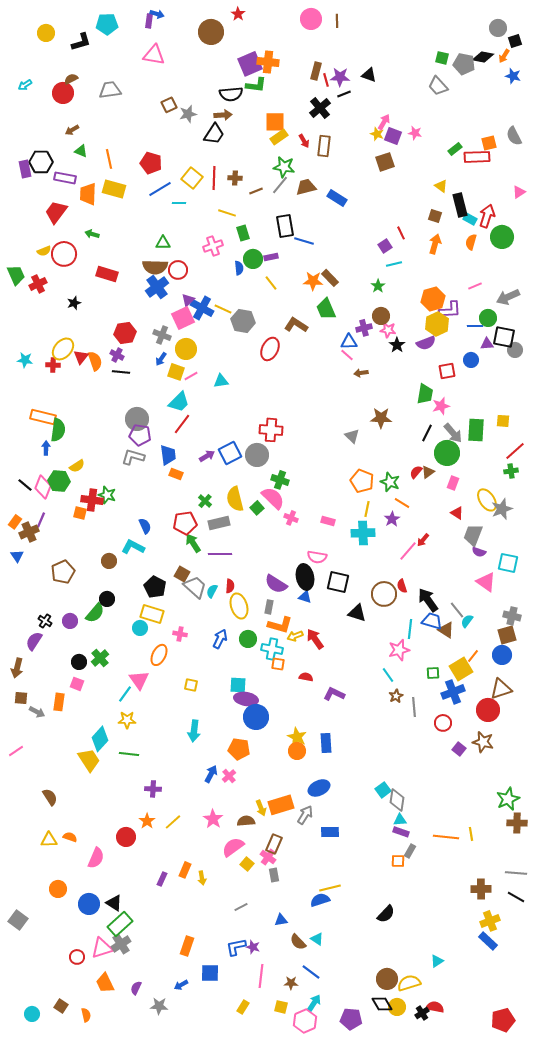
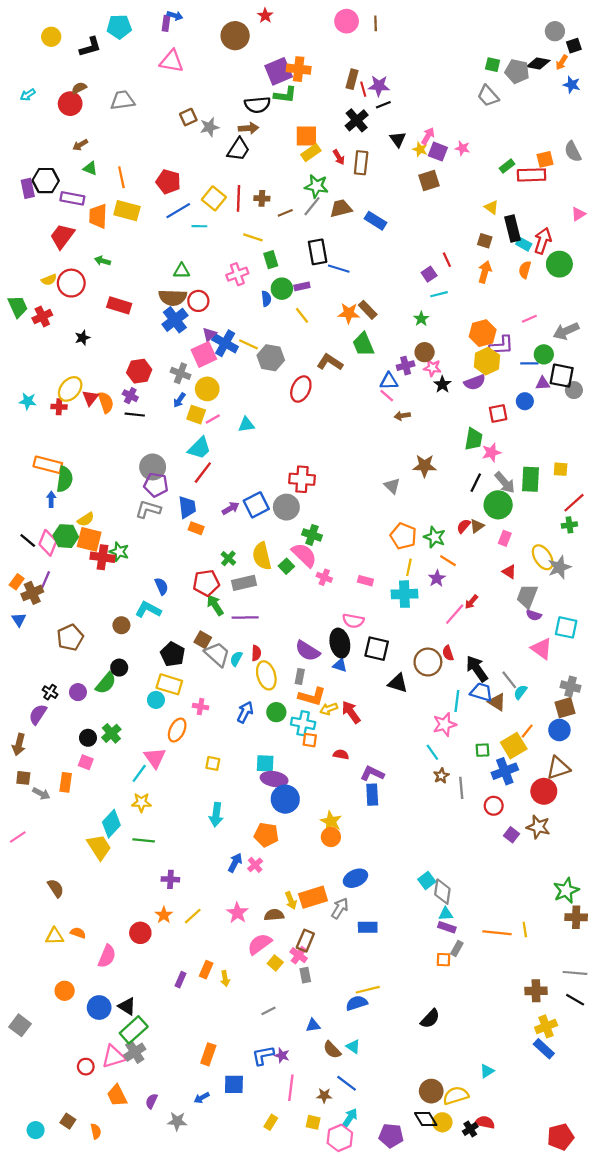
black triangle: (369, 75) -> (398, 139), moved, turned 35
orange square: (80, 513) -> (89, 539), moved, size x1.6
blue rectangle: (326, 743) -> (372, 795), moved

